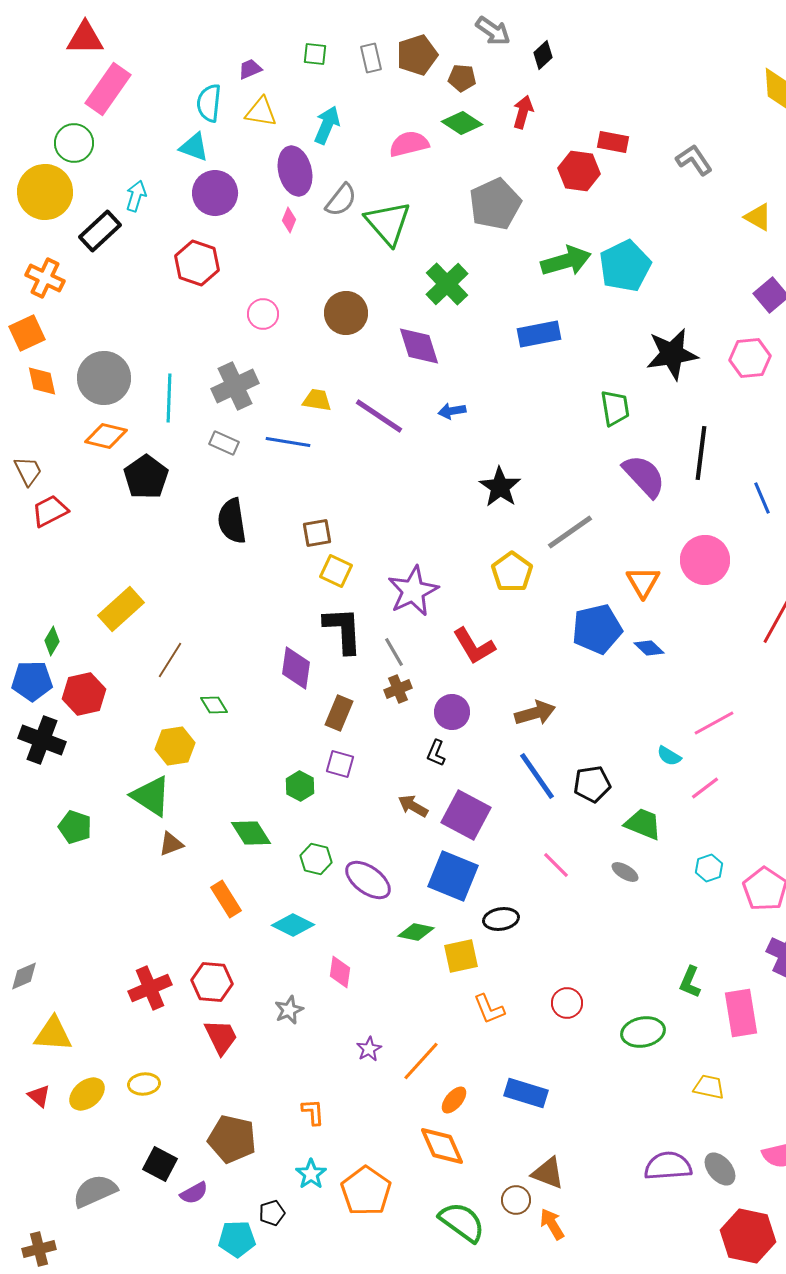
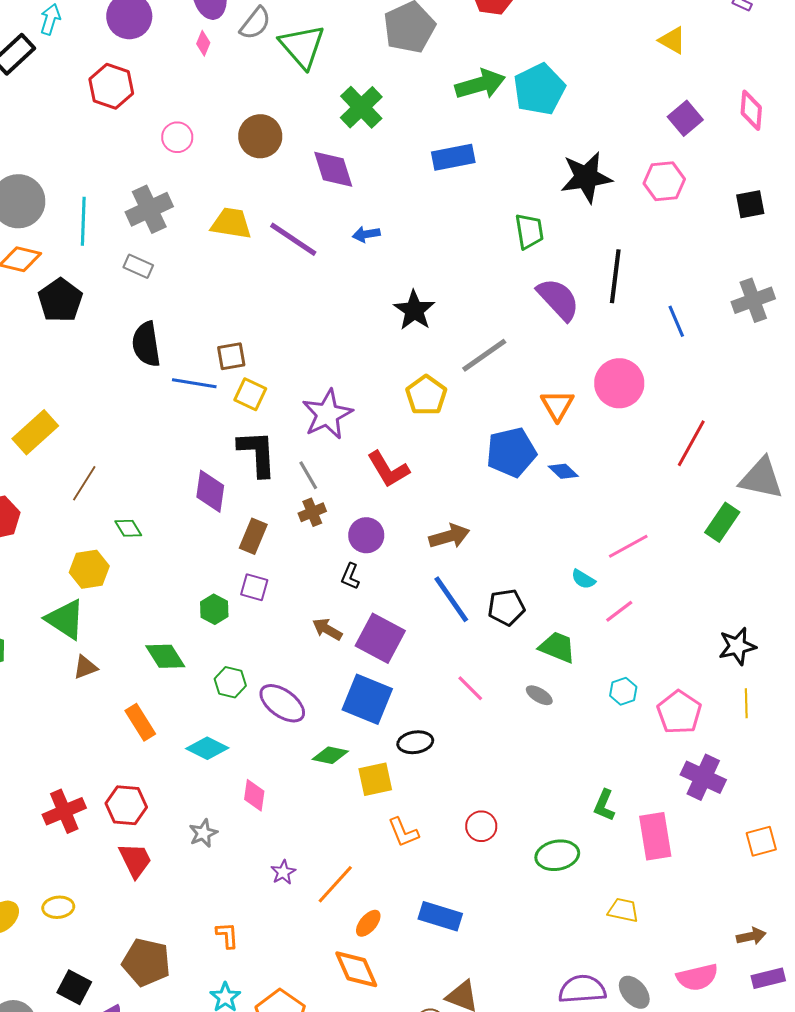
yellow trapezoid: (317, 400) -> (231, 223), size x1.4
blue line: (288, 442) -> (194, 383), moved

